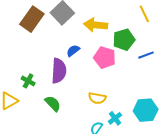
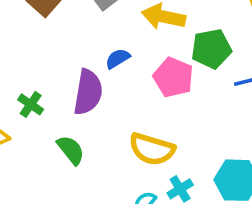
yellow semicircle: (97, 98) -> (152, 149), size x1.4

